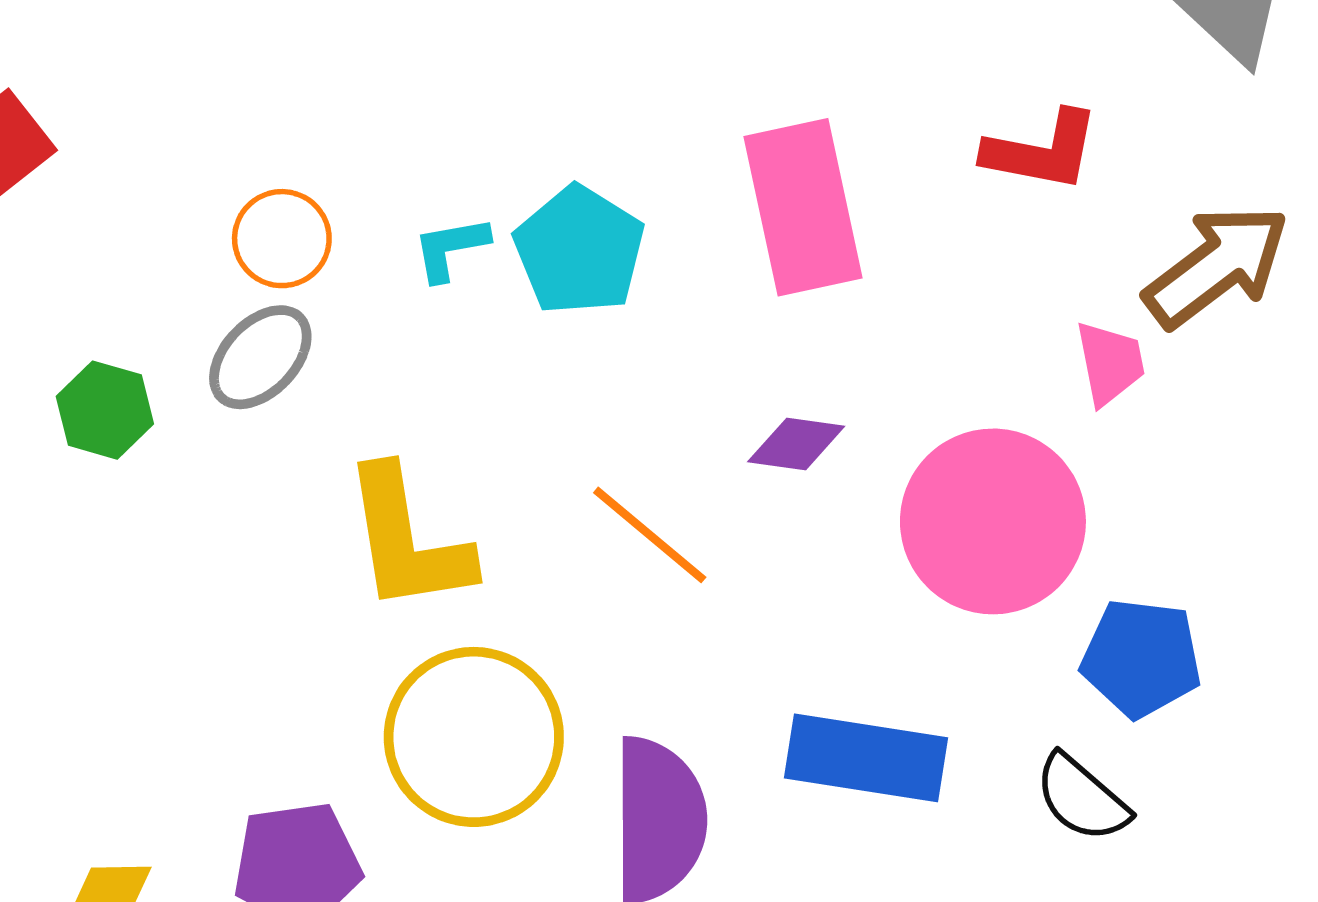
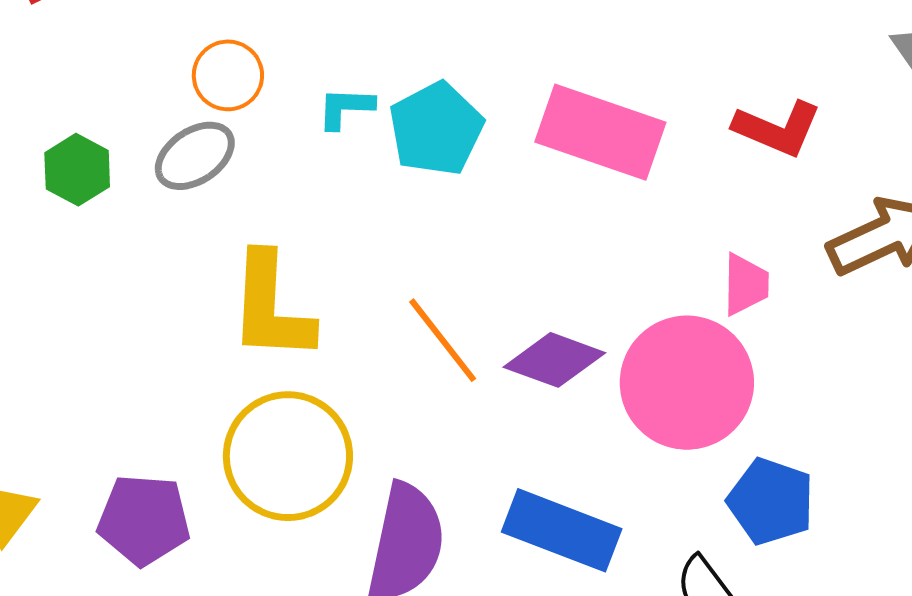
pink rectangle: (803, 207) -> (600, 132), turned -71
pink trapezoid: (1110, 363) -> (746, 284), moved
purple diamond: (796, 444) -> (554, 360), moved, size x1.4

